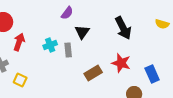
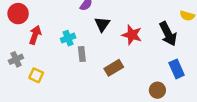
black arrow: (123, 28) -> (168, 34), moved
gray rectangle: (68, 50) -> (82, 54), moved
red star: (121, 63) -> (132, 35), moved

